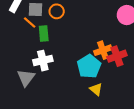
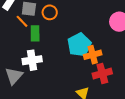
red cross: (117, 56) -> (102, 73), moved
cyan pentagon: (89, 66) -> (79, 45), moved

